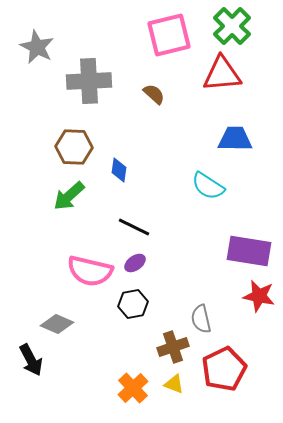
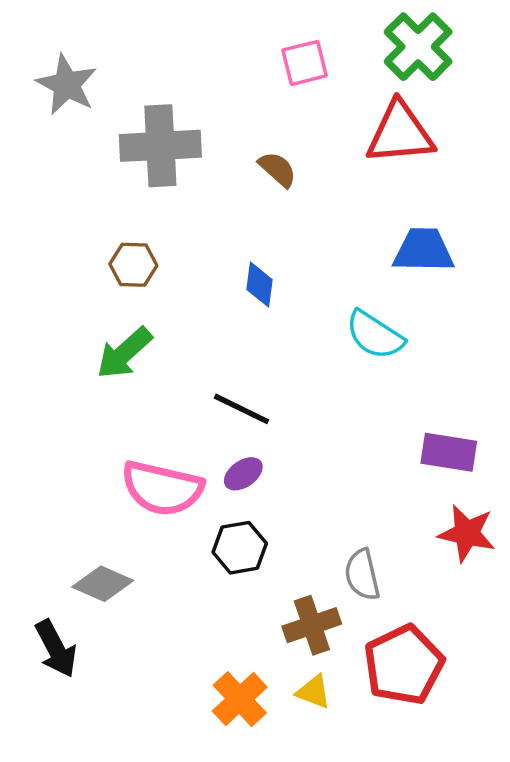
pink square: (169, 35) -> (305, 63), size x0.6
brown hexagon: (74, 147) -> (133, 265), size x0.7
blue diamond: (119, 170) -> (260, 285), moved
purple rectangle: (249, 251) -> (449, 452), size x0.7

